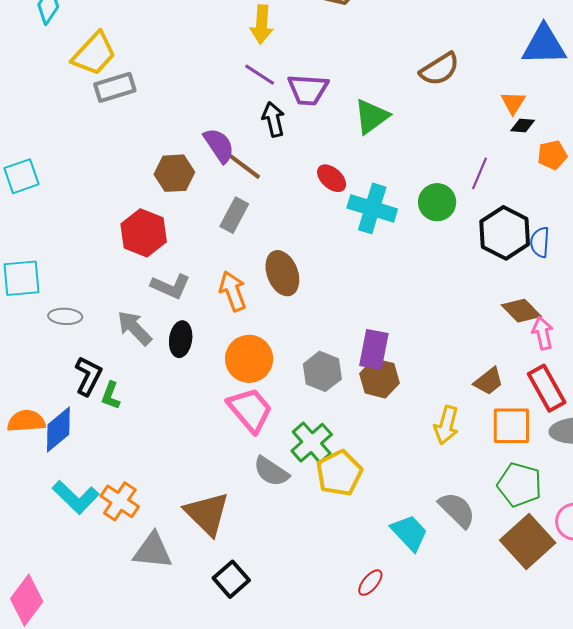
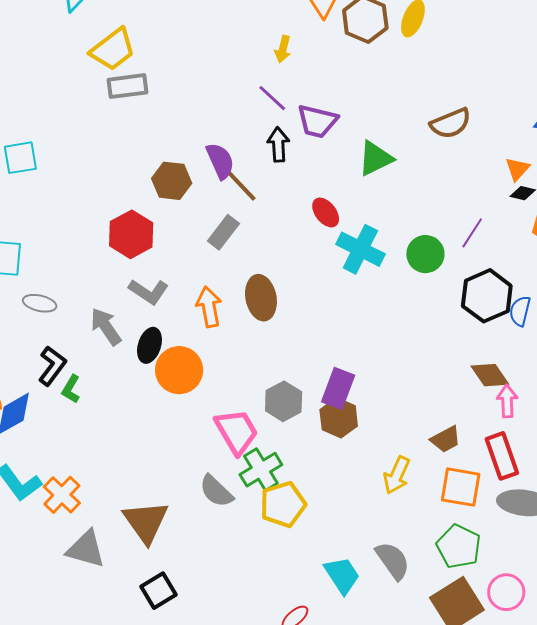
yellow arrow: (262, 25) -> (283, 49), size x0.7
orange circle: (249, 359) -> (179, 370), moved
pink trapezoid: (250, 410) -> (236, 432), moved

